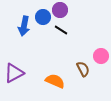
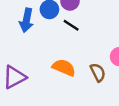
orange semicircle: (55, 81) -> (64, 68), moved

